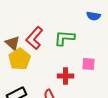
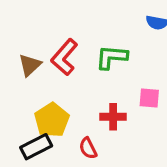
brown triangle: (12, 43) -> (30, 65), turned 35
yellow pentagon: (19, 59) -> (52, 120), moved

